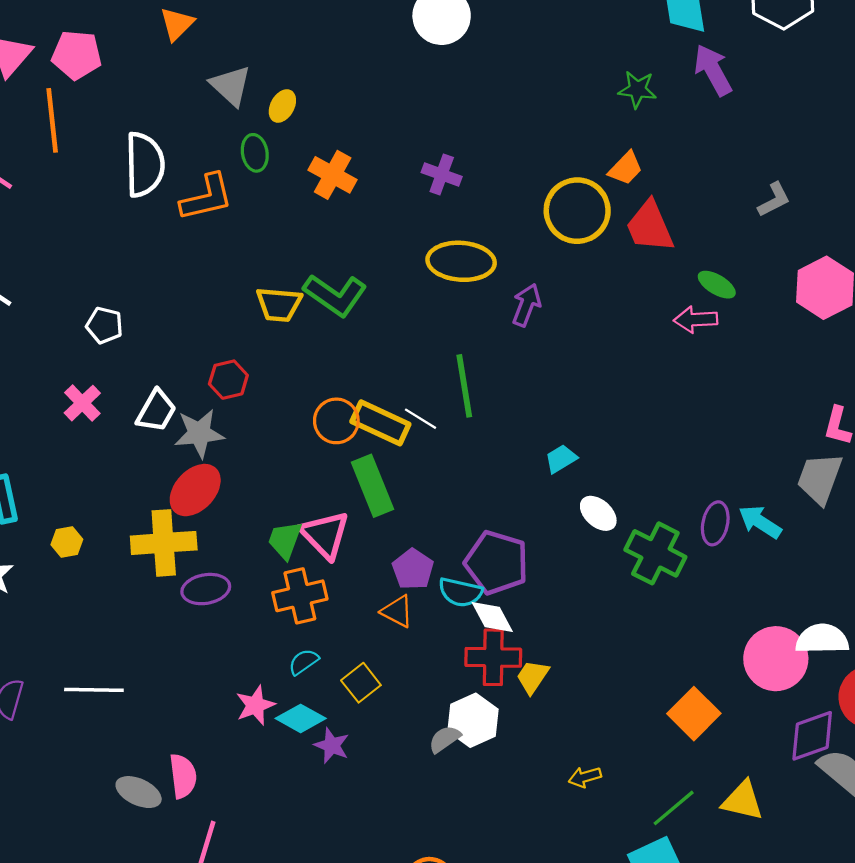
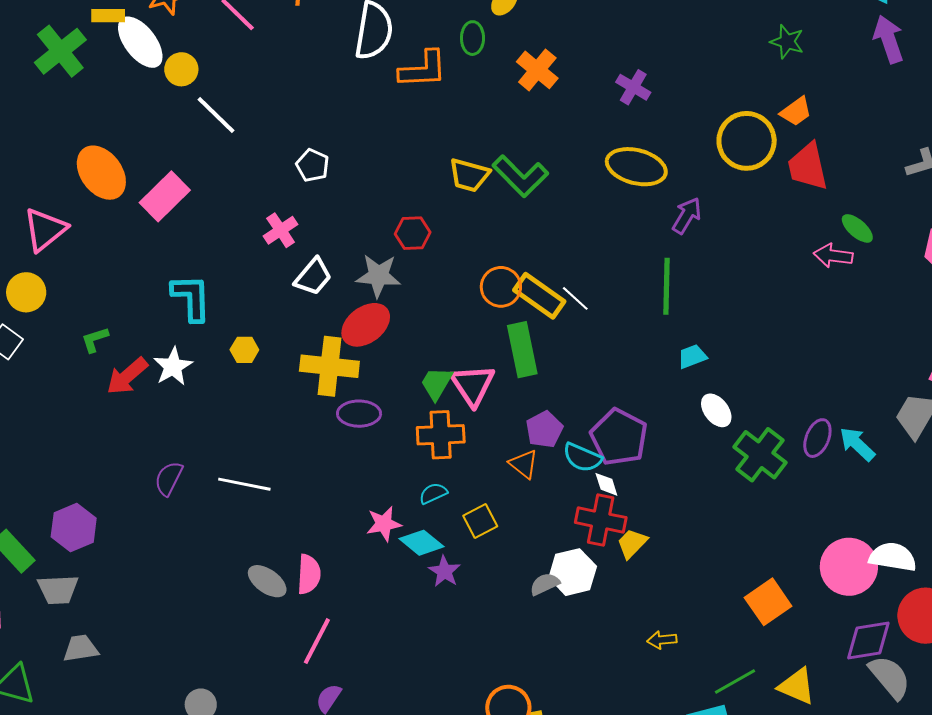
green star: (637, 89) -> (787, 42), moved
green line: (464, 386) -> (666, 286), moved
white trapezoid: (156, 411) -> (313, 277), moved
white diamond: (492, 617) -> (606, 484), size x0.7

